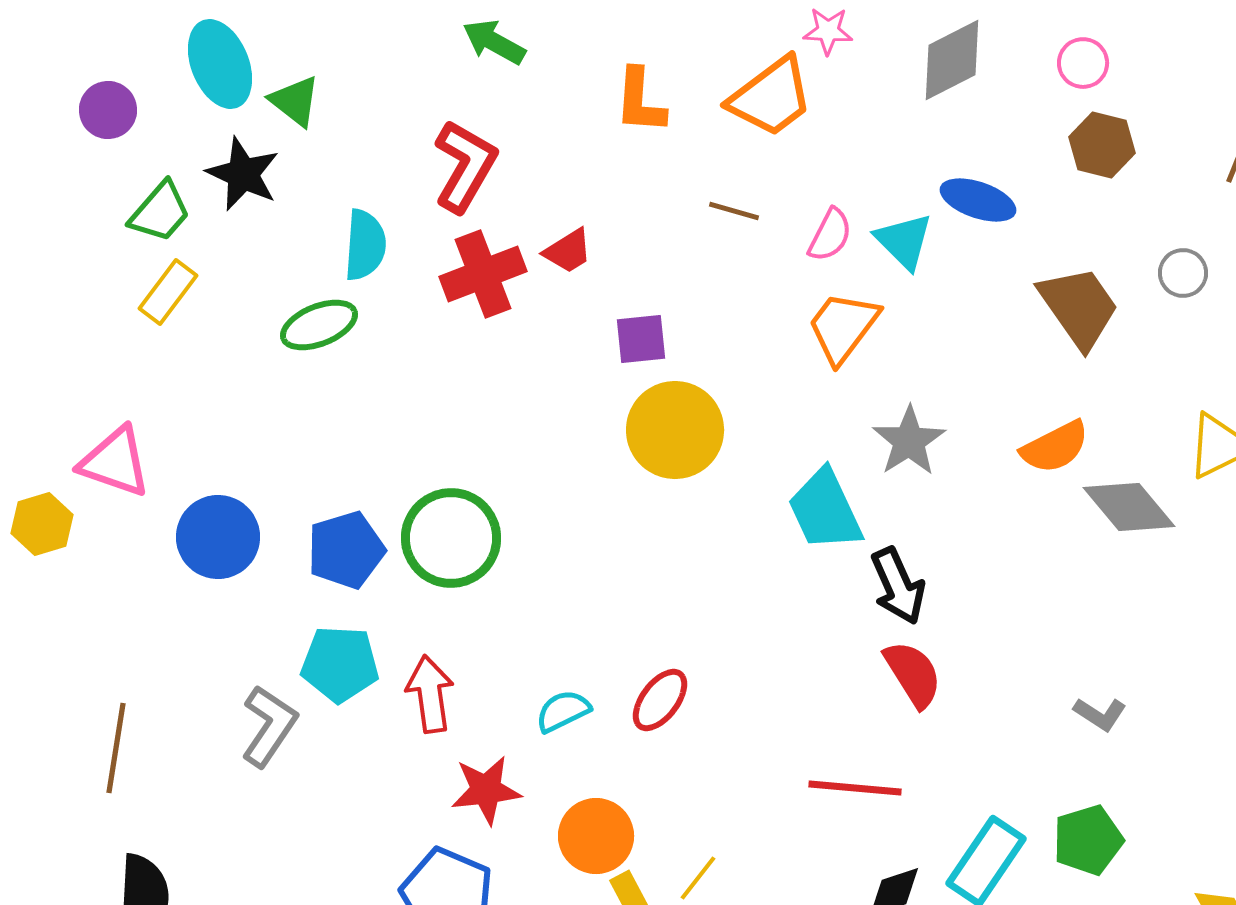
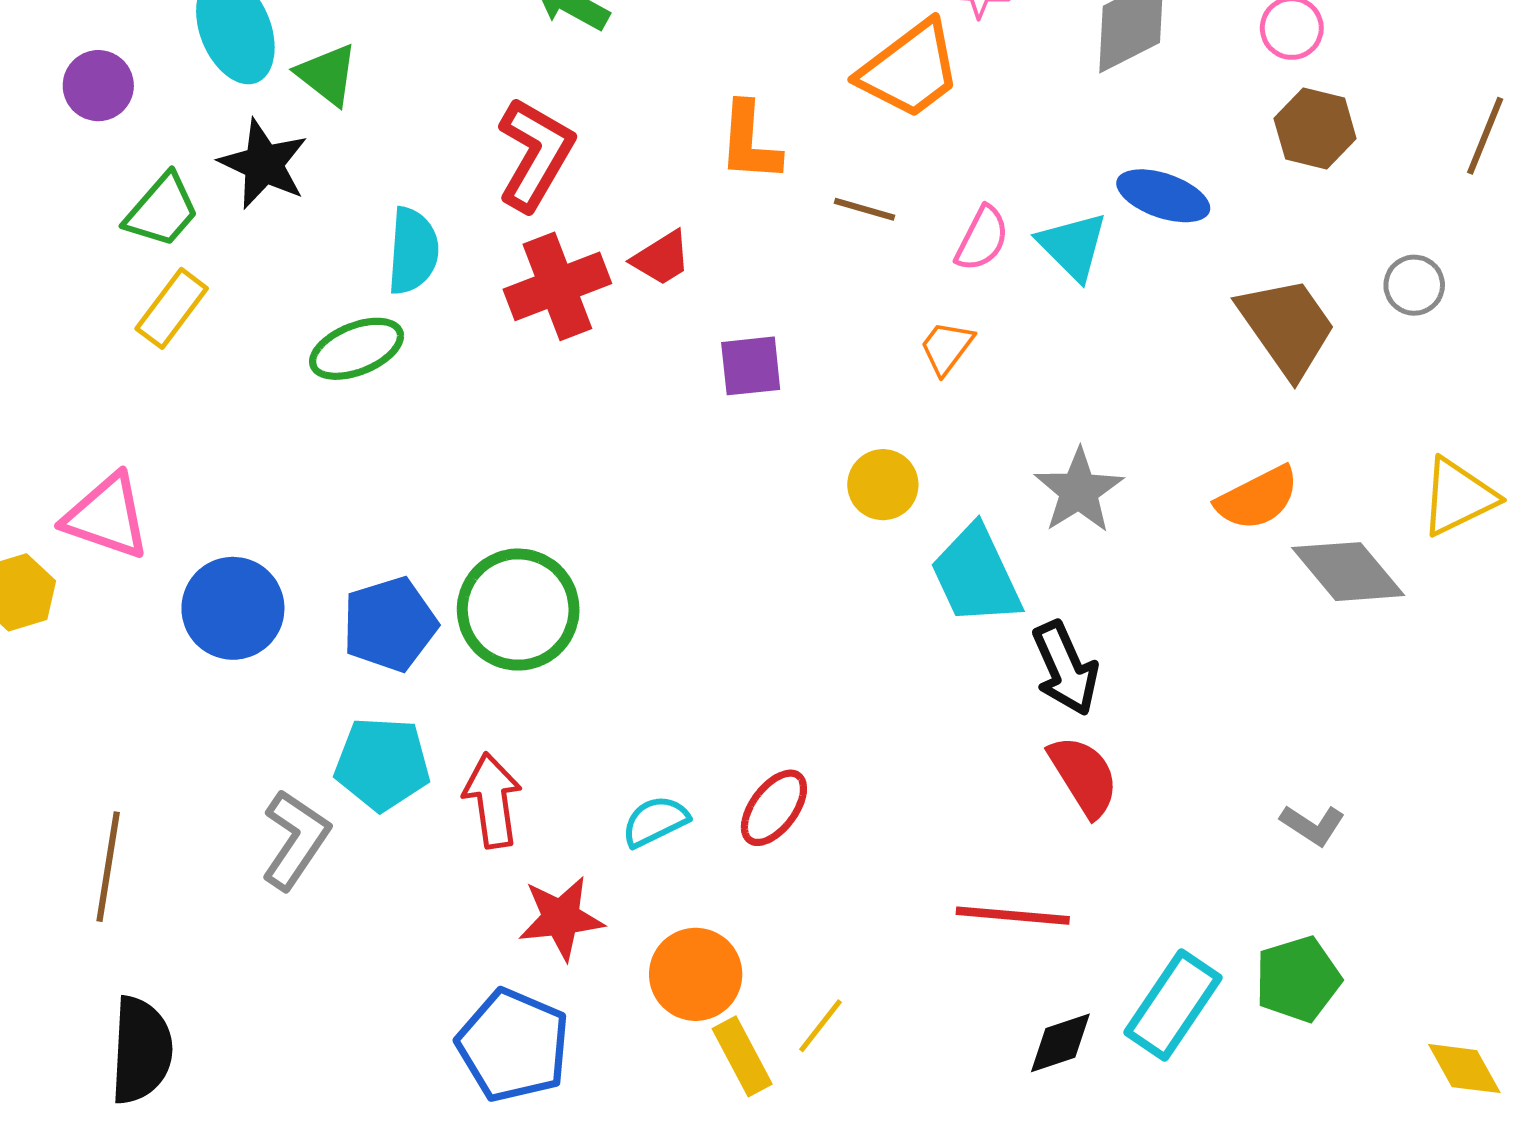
orange L-shape: (640, 101) -> (749, 142), moved
orange trapezoid: (843, 327) -> (947, 348), moved, size x0.6
yellow circle: (675, 430) -> (883, 485), moved, size x0.6

